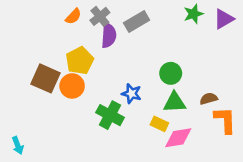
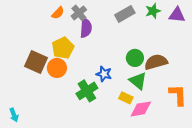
purple triangle: (224, 19) -> (177, 15), turned 36
gray rectangle: (137, 21) -> (125, 14), moved
brown semicircle: (209, 99) -> (156, 62), moved, size x1.6
green triangle: (174, 102) -> (138, 81), turned 42
green cross: (110, 115) -> (87, 91), turned 30

